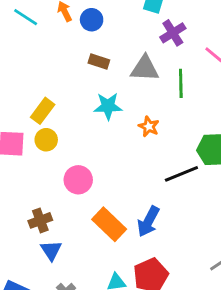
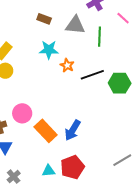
orange star: (149, 127) -> (67, 65), moved
black line: (181, 174) -> (92, 75), moved
pink circle: (78, 180) -> (22, 113), moved

